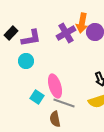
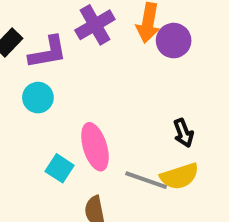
purple cross: (66, 33) -> (95, 25), moved
gray line: (64, 103) -> (146, 180), moved

